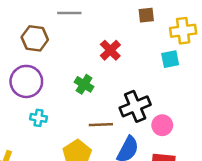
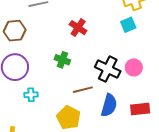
black cross: (135, 106) -> (108, 69), turned -30
pink circle: (162, 125) -> (134, 67), moved

